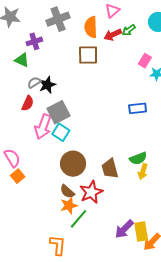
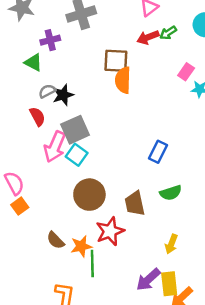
orange semicircle: (91, 27) -> (123, 80), moved
red semicircle: (28, 103) -> (37, 116), turned -56
blue rectangle: (138, 108) -> (158, 152), moved, turned -60
yellow arrow: (143, 172) -> (171, 244), moved
brown semicircle: (67, 191) -> (56, 240), moved
green line: (78, 219) -> (92, 263), turned -45

